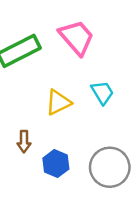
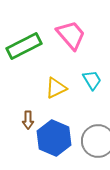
blue hexagon: (56, 164) -> (54, 138), size x1.6

